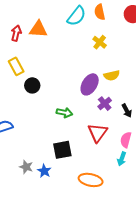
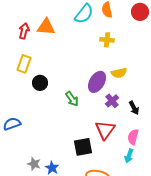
yellow cross: (100, 42) -> (107, 40), turned -32
yellow rectangle: (16, 66) -> (24, 64), turned 48
green arrow: (64, 113) -> (72, 99), moved, turned 42
black square: (62, 150) -> (83, 147), moved

